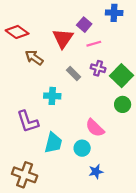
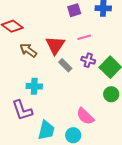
purple square: (84, 25) -> (74, 10), moved, turned 32
red triangle: (63, 38) -> (55, 45), moved
cyan cross: (52, 96) -> (34, 86), moved

